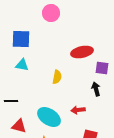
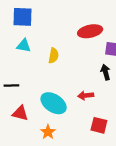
yellow semicircle: (57, 77) -> (54, 56), moved

